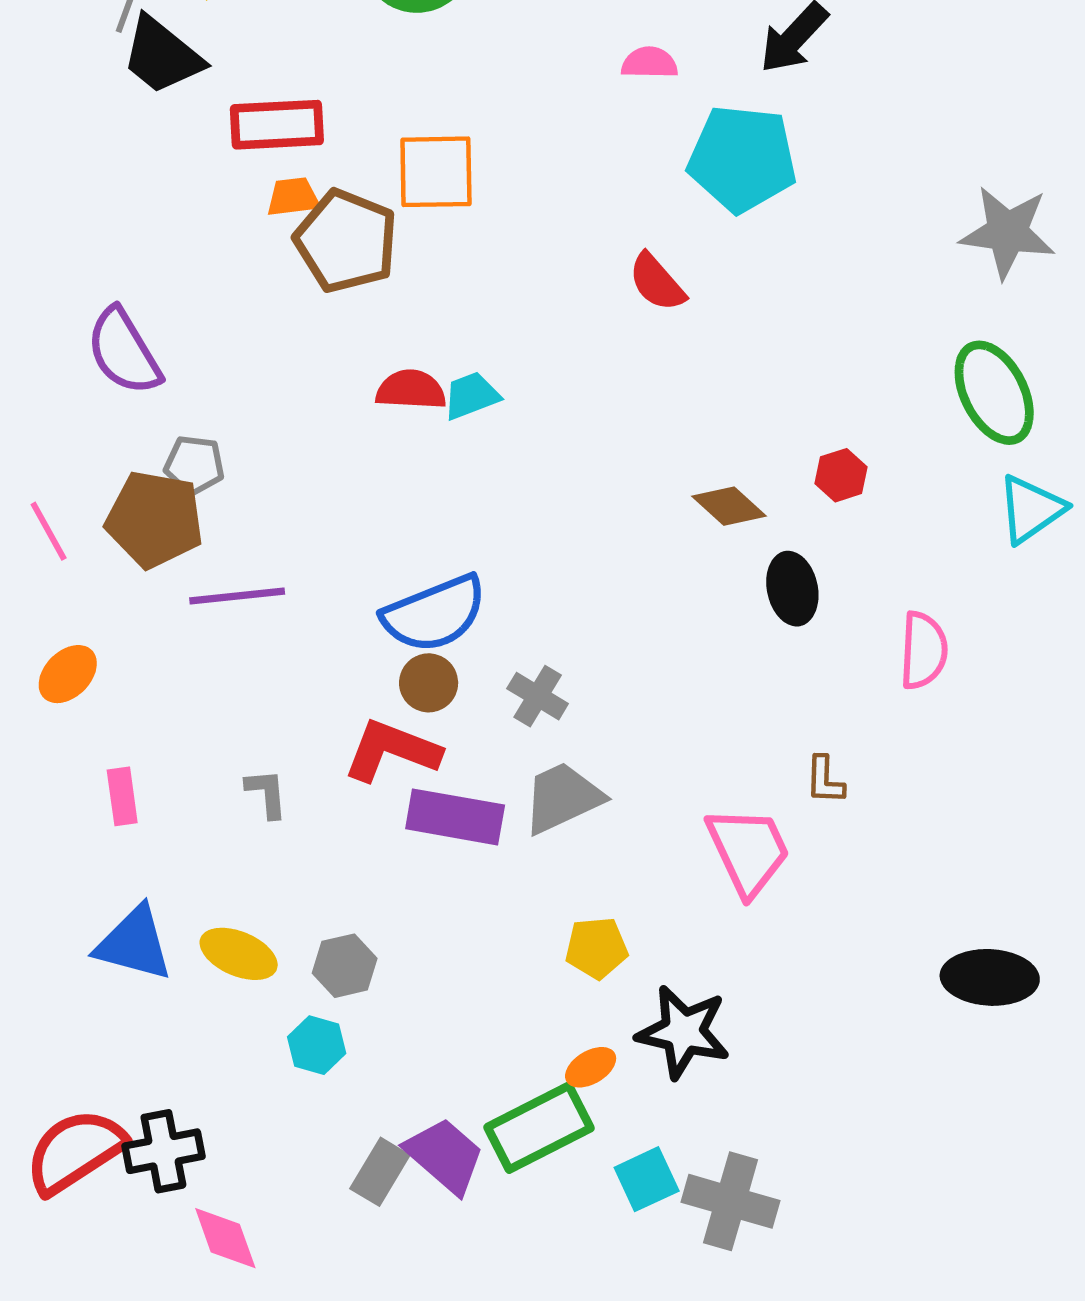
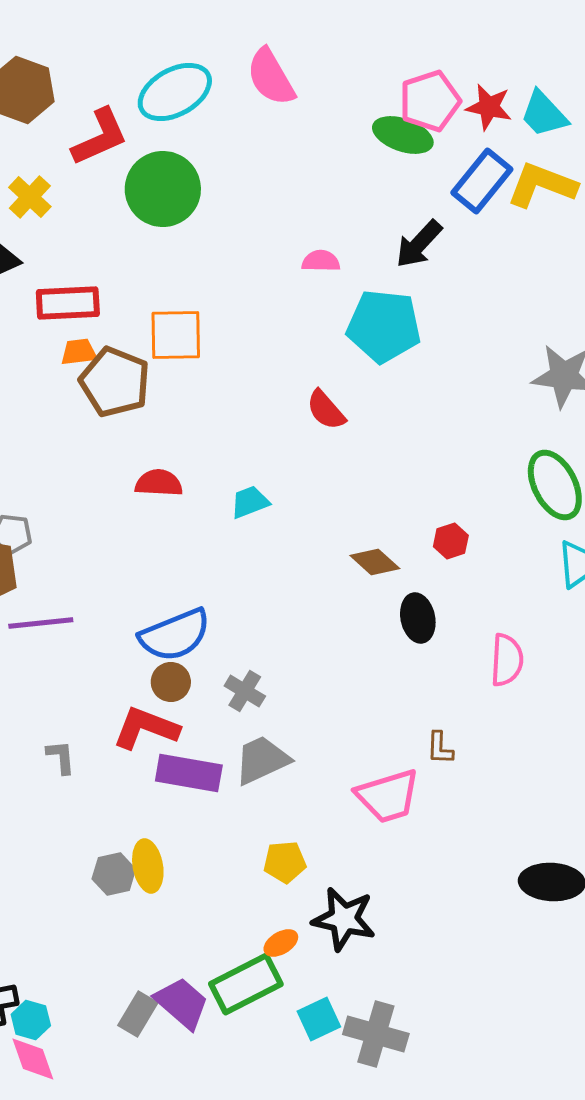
cyan trapezoid: (471, 396) -> (250, 502), moved
pink trapezoid: (748, 851) -> (388, 796), turned 98
yellow ellipse: (239, 954) -> (148, 866), moved, turned 57
cyan hexagon: (317, 1045) -> (31, 1020), moved

